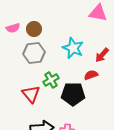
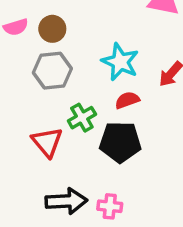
red semicircle: (91, 75) -> (127, 100), moved

